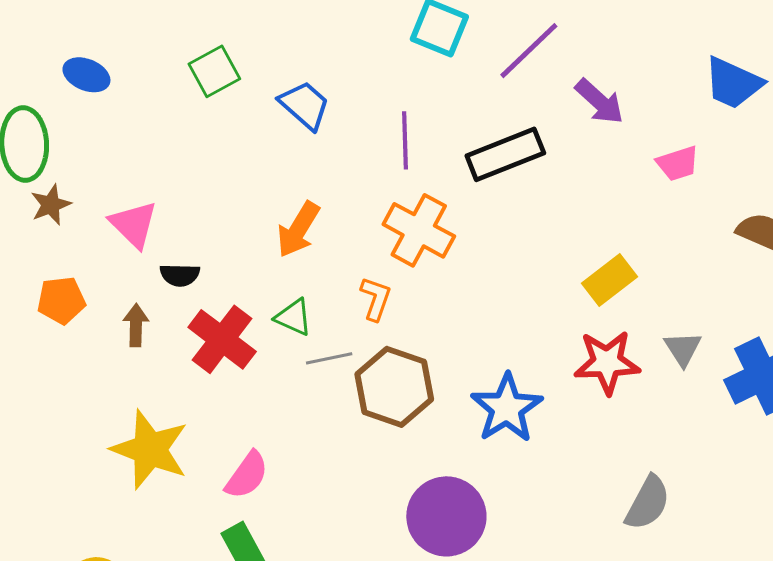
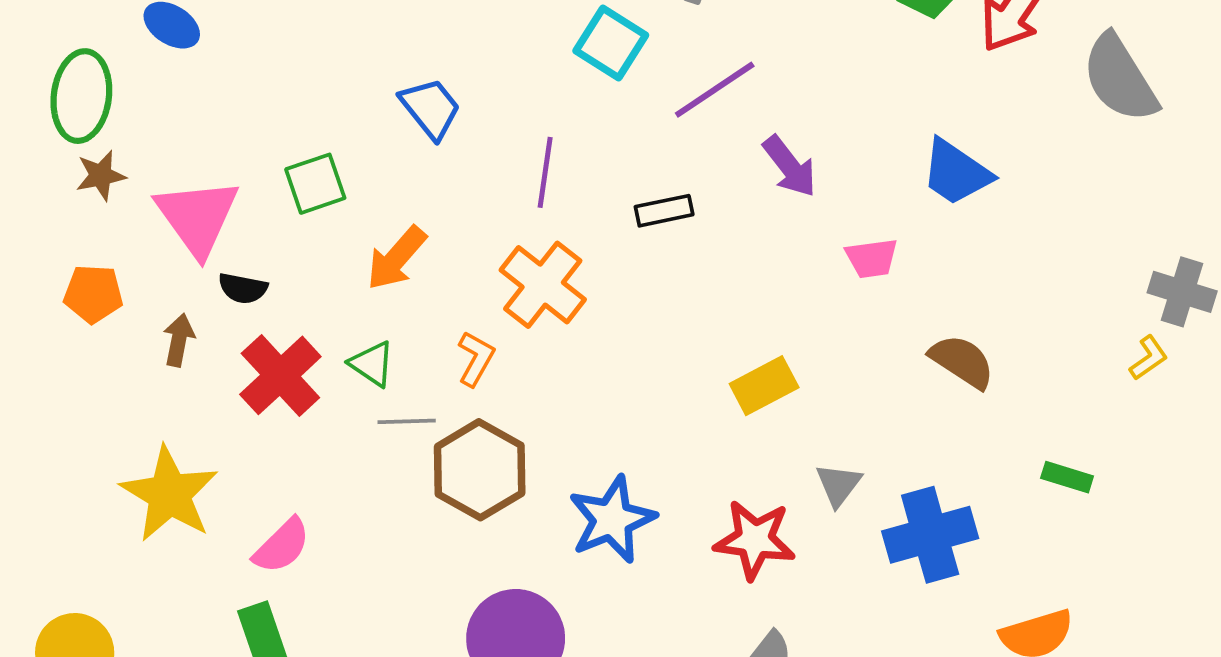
green square: (214, 71) -> (315, 184), moved
black rectangle: (505, 154) -> (664, 211), size x0.6
pink triangle: (134, 224) -> (197, 217), size x1.4
red star: (607, 362) -> (755, 540), moved

